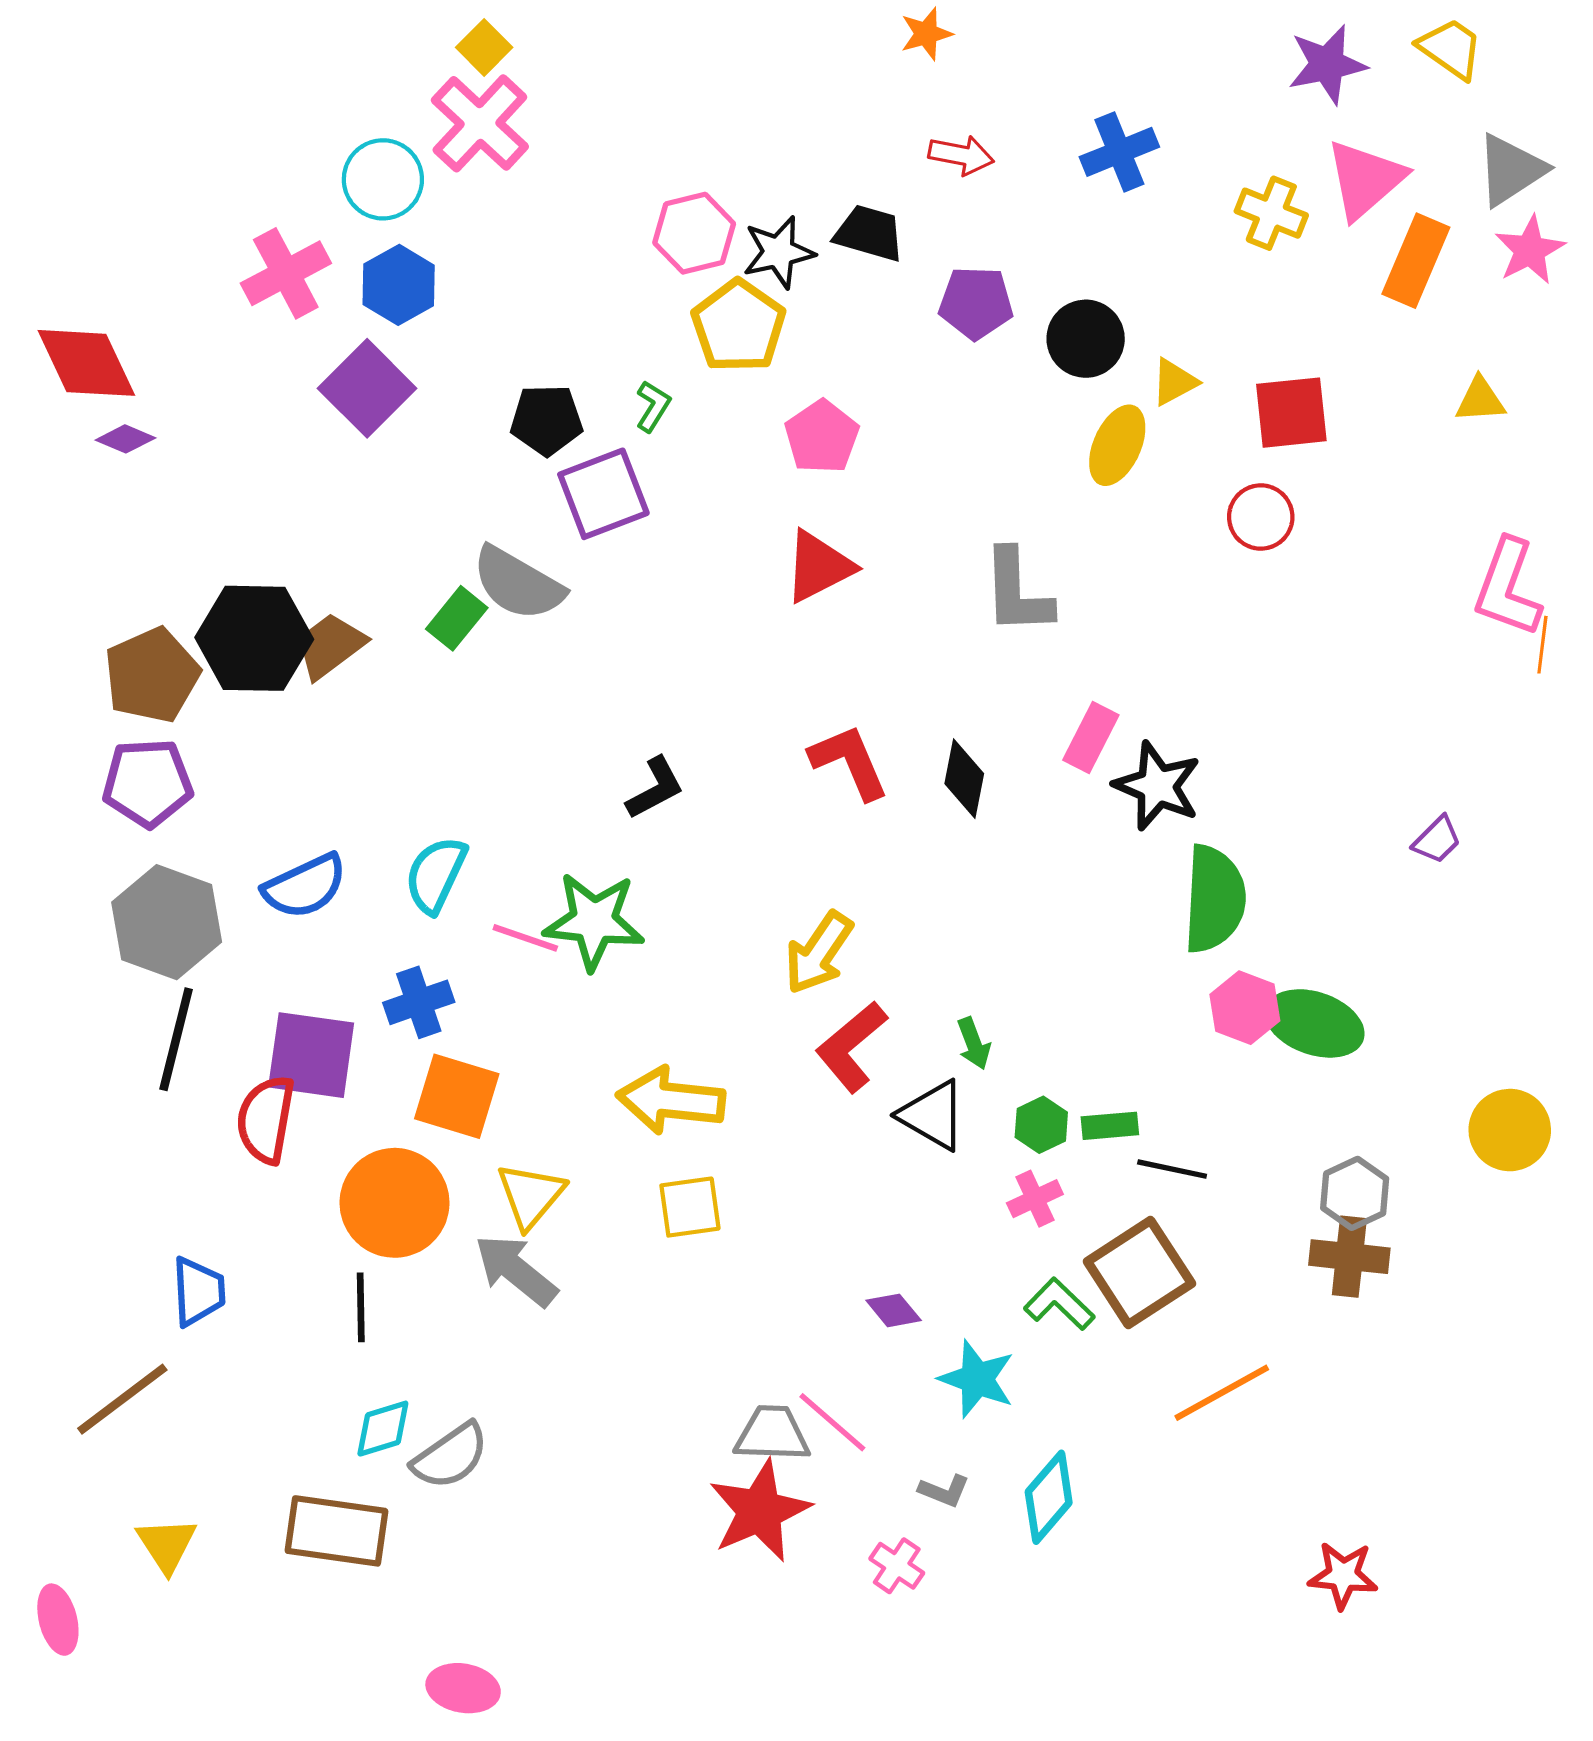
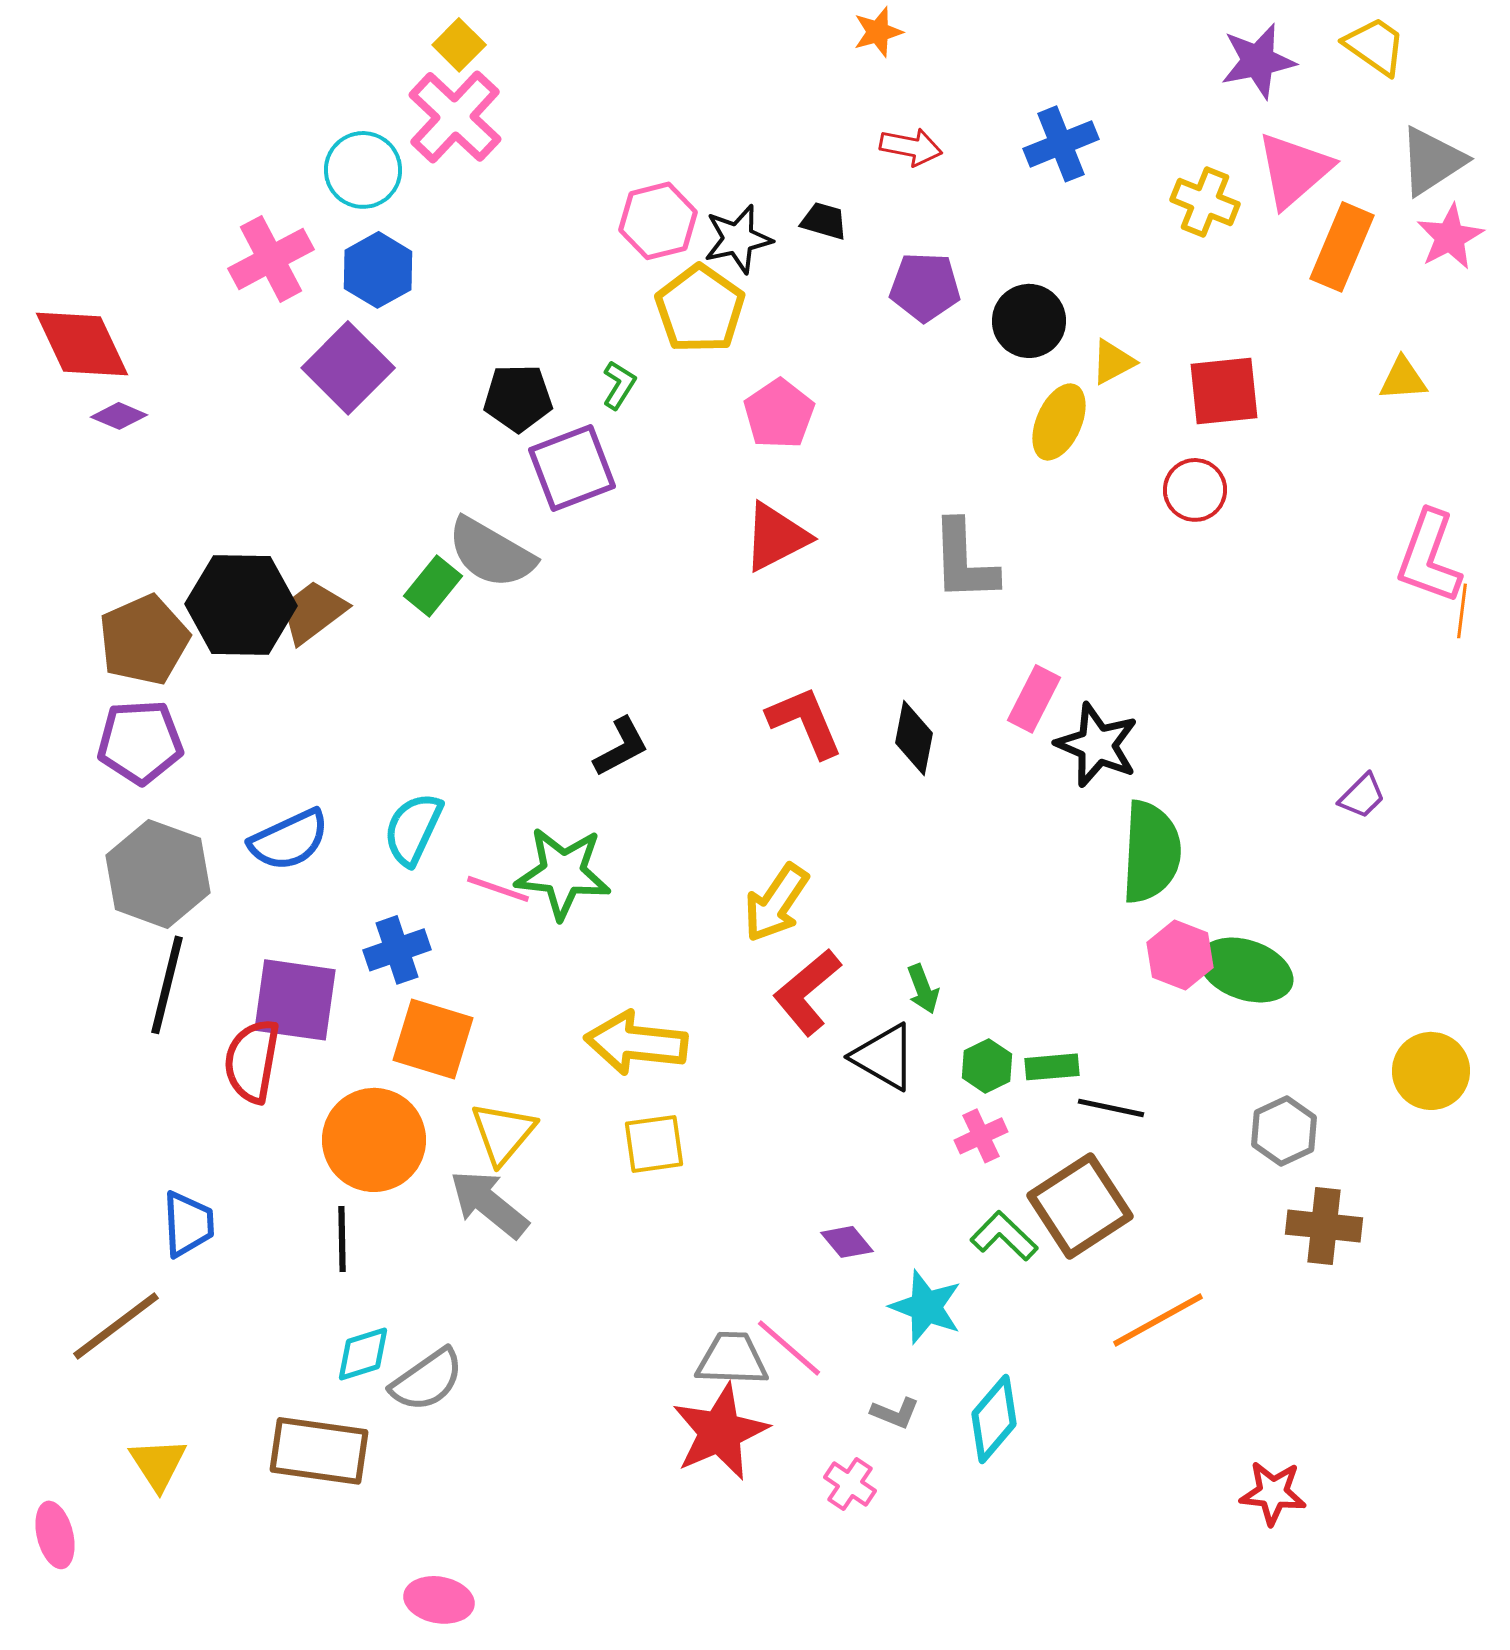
black trapezoid: (869, 233) -> (824, 221), size x0.7
brown cross: (1349, 1257) -> (1324, 1226), moved

